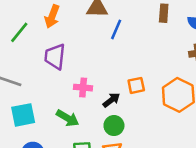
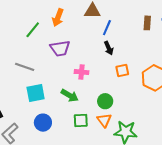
brown rectangle: (164, 13) -> (147, 23), moved
purple trapezoid: (55, 57) -> (60, 48), turned -105
black arrow: (111, 100) -> (109, 48), moved, turned 104

